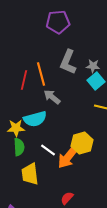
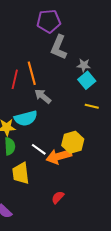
gray L-shape: (68, 62) -> (59, 47), moved
orange arrow: (68, 157) -> (59, 156), turned 35

